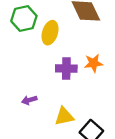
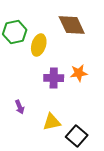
purple arrow: (29, 100) -> (20, 107), turned -96

